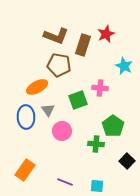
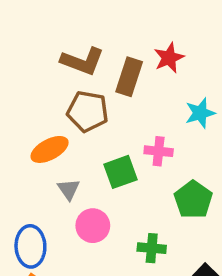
cyan star: (124, 66) -> (200, 113), turned 30
blue ellipse: (26, 117) -> (30, 246), moved
green pentagon: (113, 126) -> (193, 200), moved

